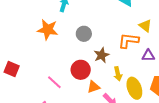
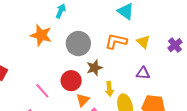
gray circle: (84, 34) -> (78, 44), size x1.5
orange L-shape: (129, 41) -> (116, 41), moved
orange triangle: (94, 87) -> (83, 100), turned -32

